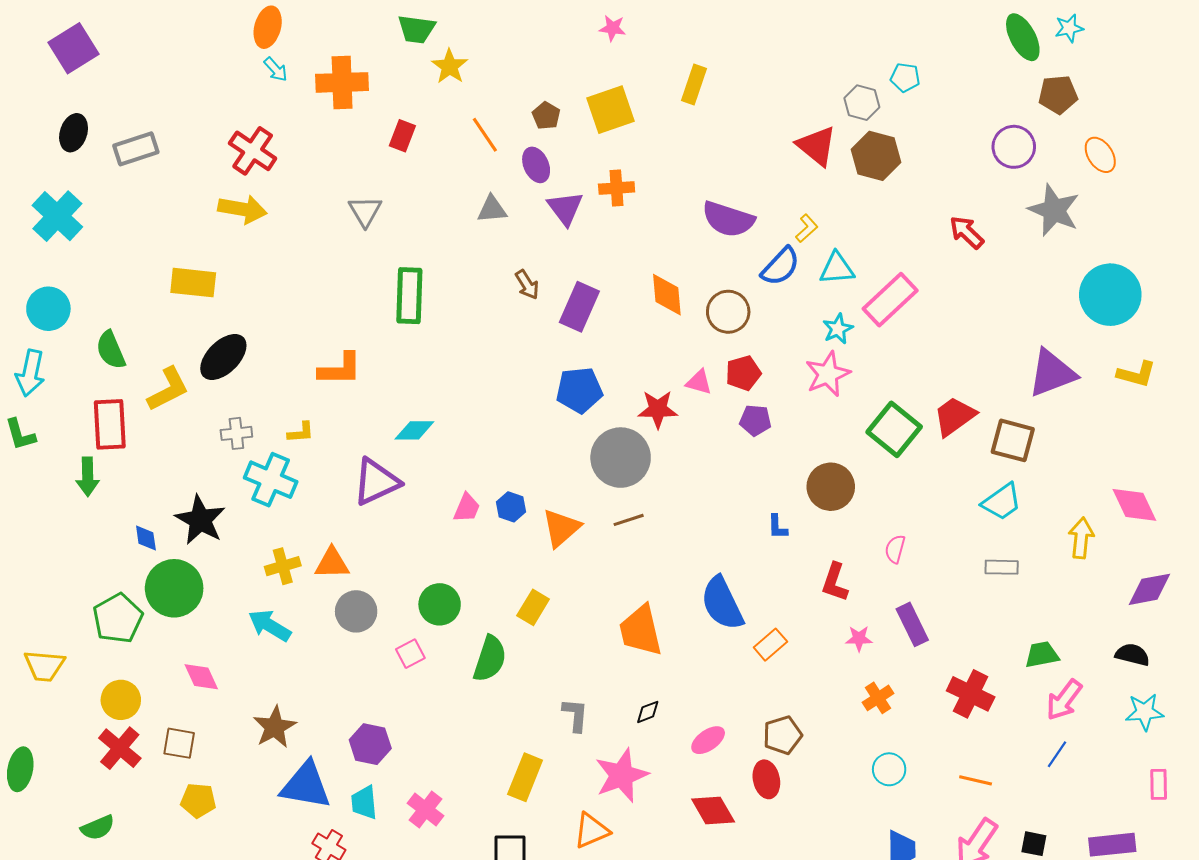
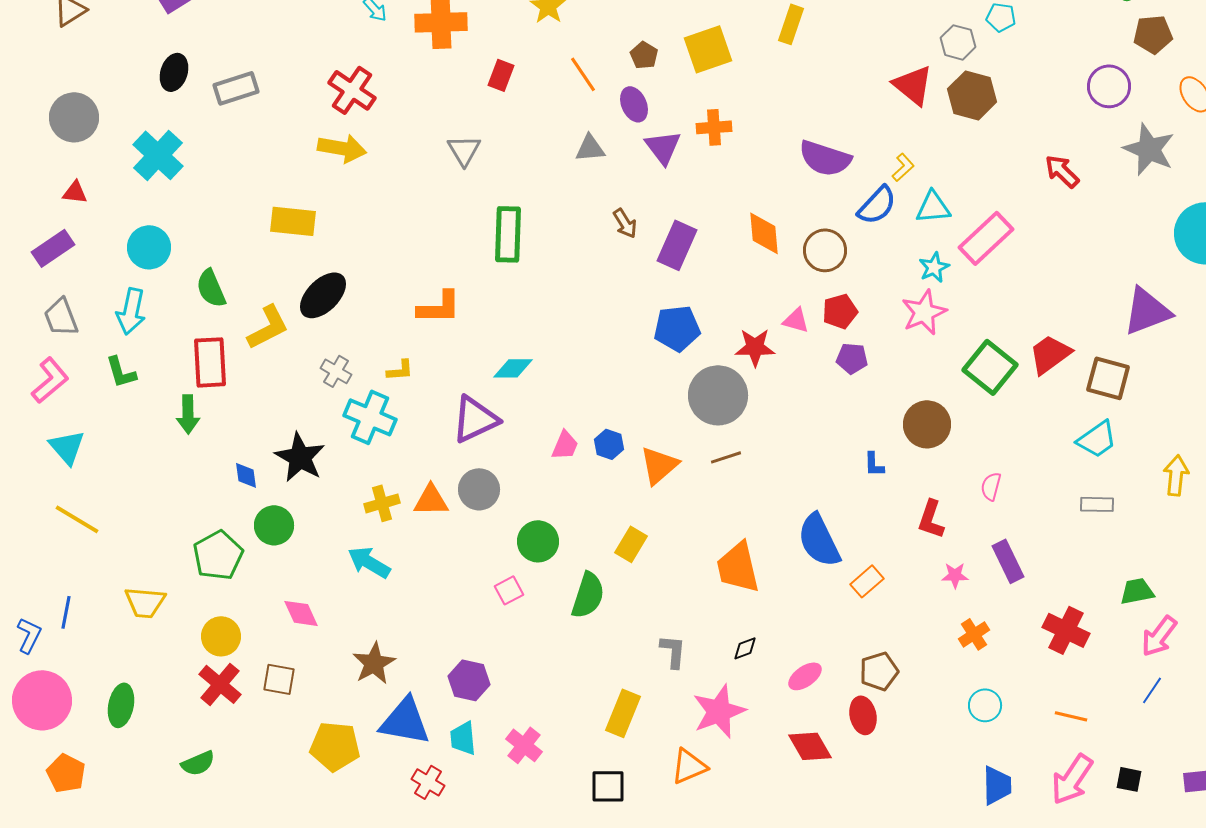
gray cross: (236, 433) -> (336, 371), turned 36
green circle: (174, 588) -> (274, 525), size x0.7
gray circle: (356, 611) -> (479, 489), moved
yellow pentagon: (198, 800) -> (335, 746), moved, size x1.4

